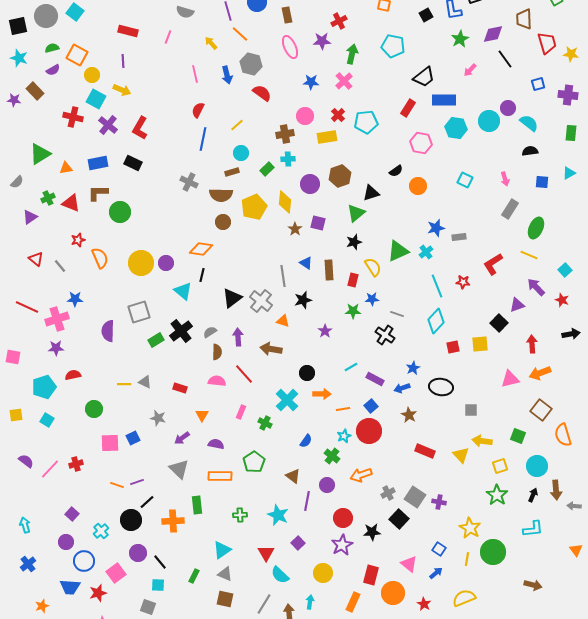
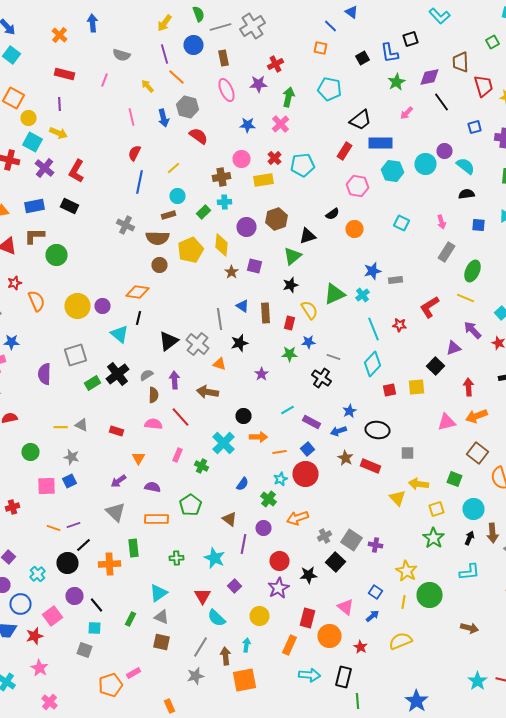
gray star: (158, 418) -> (72, 457), moved
red rectangle: (425, 451) -> (370, 466), moved

